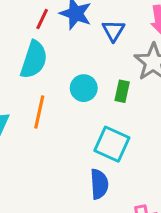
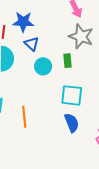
blue triangle: (113, 31) -> (32, 44), moved
orange line: (39, 112) -> (24, 117), moved

